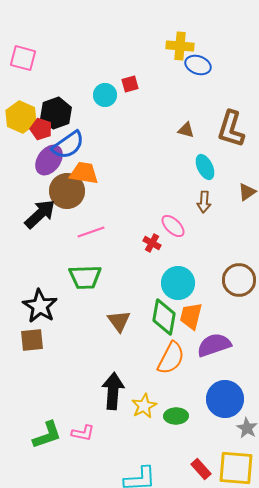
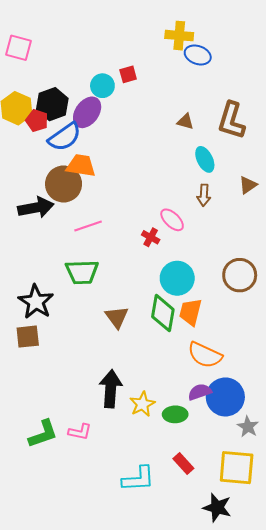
purple ellipse: (49, 160) -> (87, 112), moved
black arrow: (40, 214) -> (36, 208), turned 32
purple semicircle: (214, 345) -> (200, 392), moved, size x0.7
orange semicircle: (171, 358) -> (205, 355), moved, turned 88
red rectangle: (201, 469) -> (183, 464), moved

